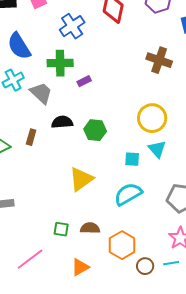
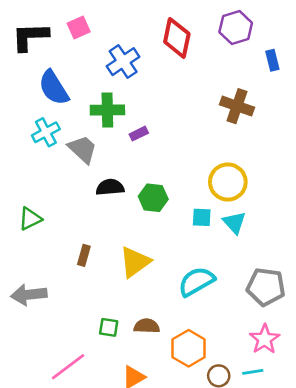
brown rectangle: (31, 137) -> (84, 255), moved
cyan square: (132, 159) -> (202, 217), moved

